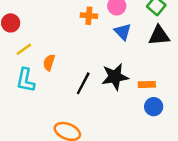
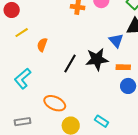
blue triangle: (123, 32) -> (116, 40), moved
cyan L-shape: (25, 80) -> (23, 79), moved, turned 35

